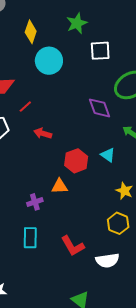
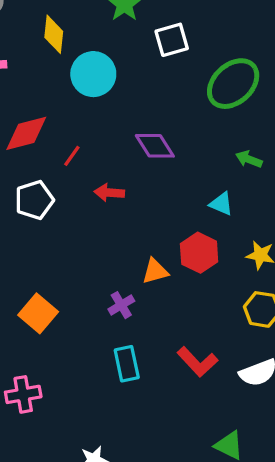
purple diamond: (100, 108) -> (155, 146), moved
red hexagon: (76, 161) -> (199, 253), moved

